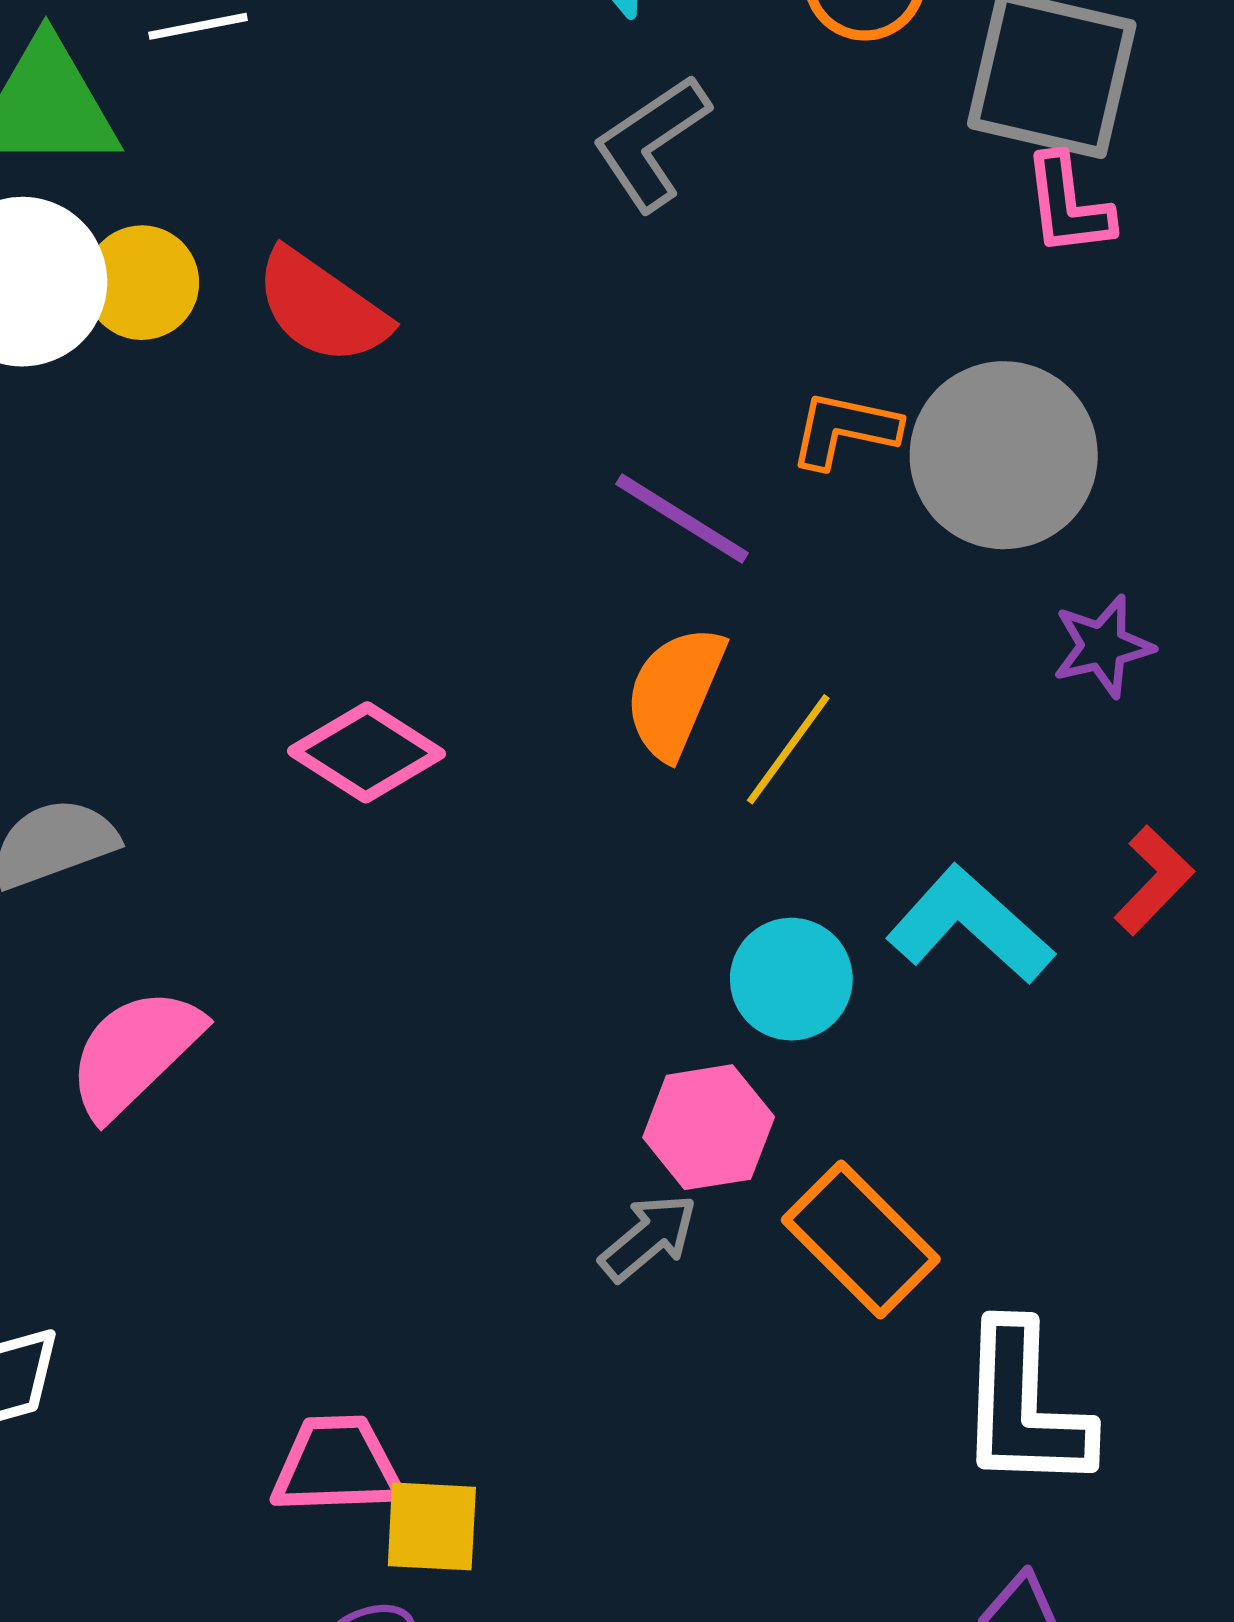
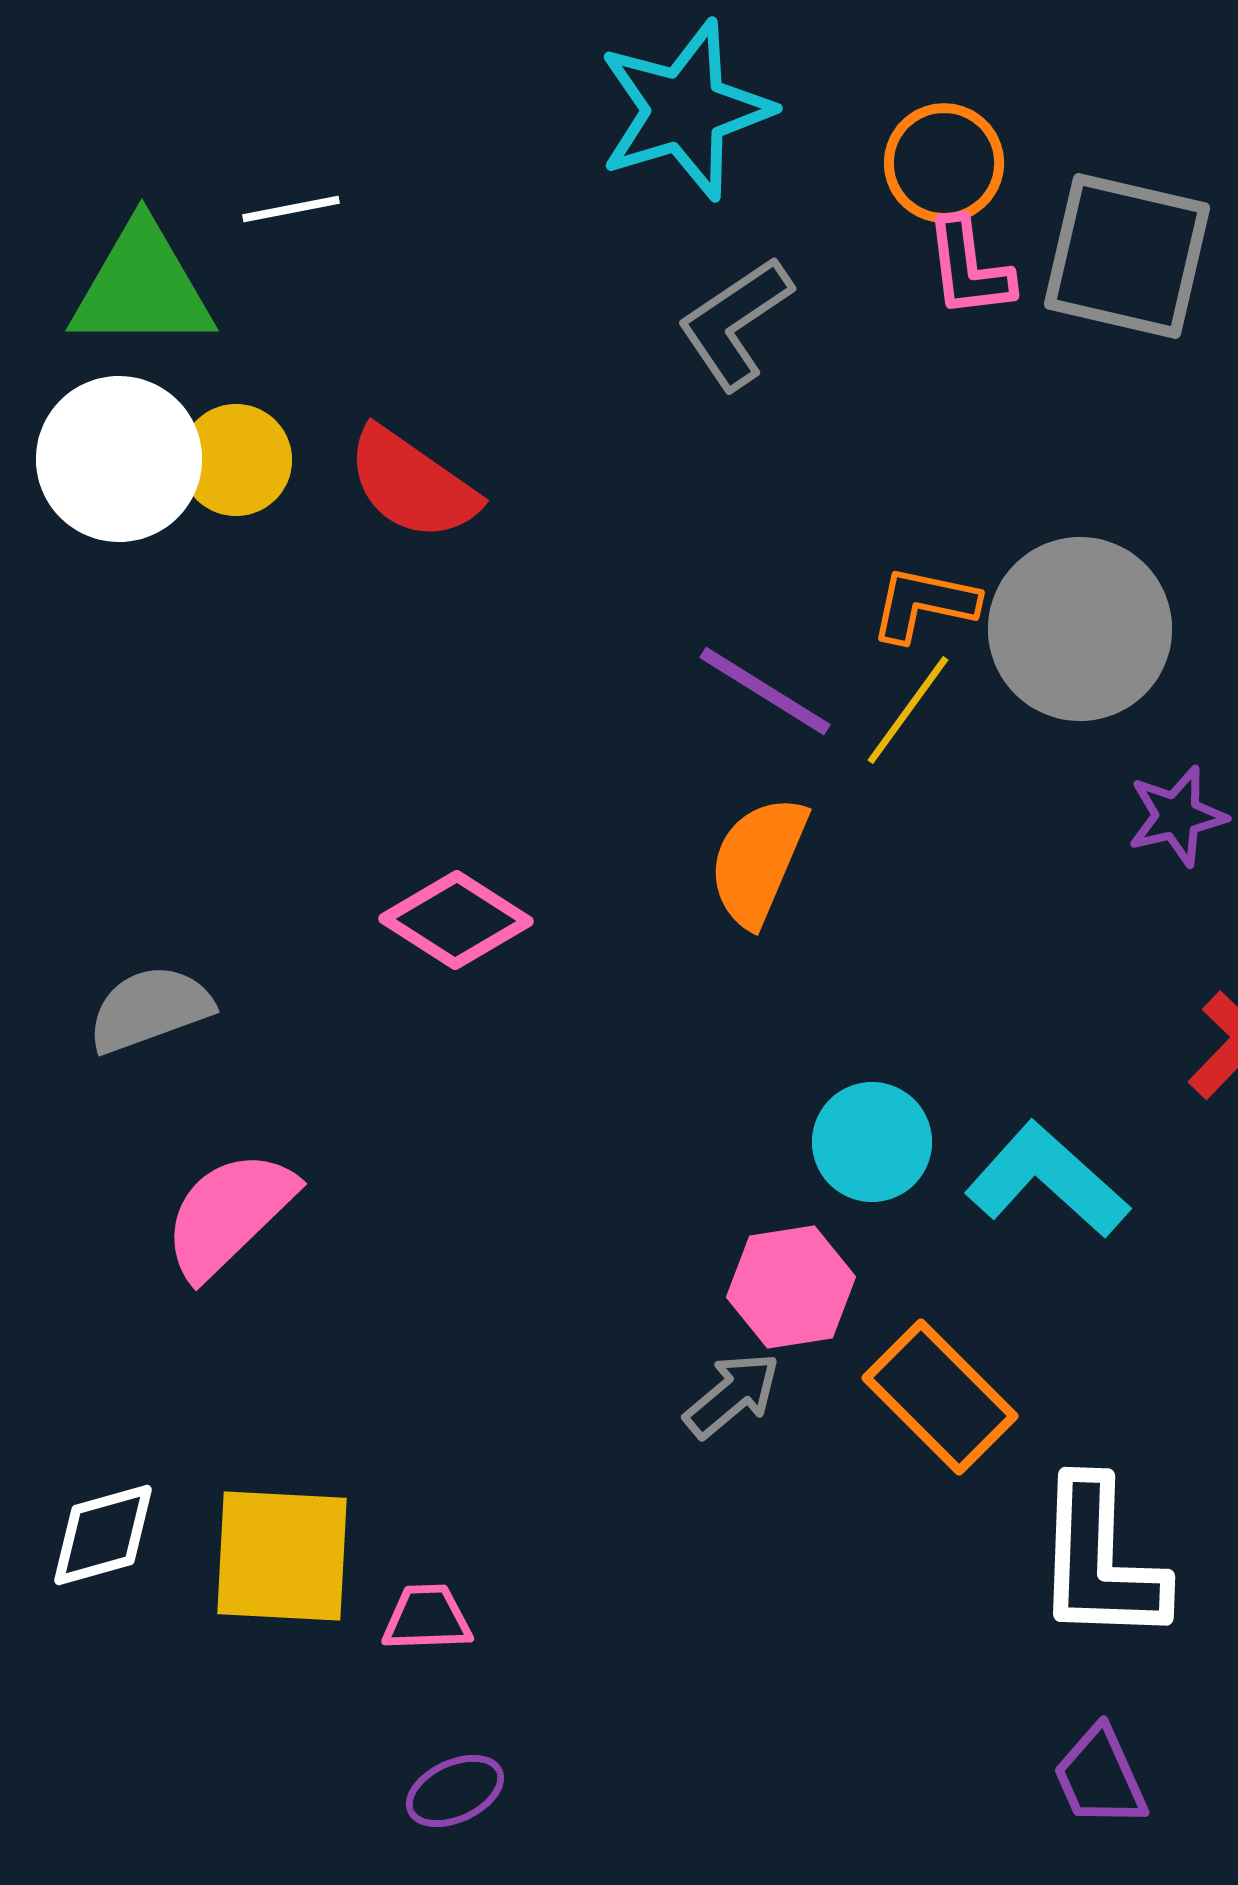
pink L-shape: (1068, 205) -> (969, 268), moved
yellow line: (788, 749) -> (908, 710), moved
cyan L-shape: (970, 925) -> (1047, 1180), moved
pink trapezoid: (337, 1465) -> (427, 1618), size x0.7
yellow square: (432, 1526) -> (282, 1556), moved, size x1.5

